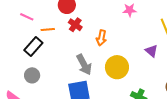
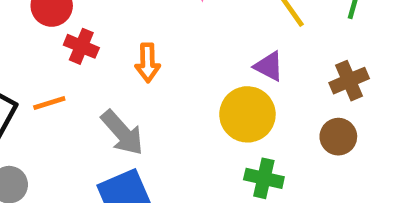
orange line: (48, 30) -> (49, 103), moved
yellow circle: (117, 67) -> (247, 114), moved

